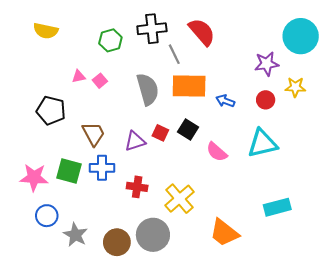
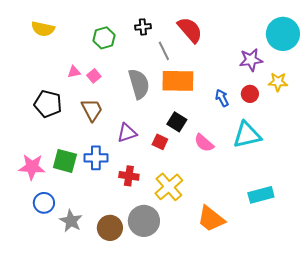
black cross: (152, 29) -> (143, 27), size x0.6
blue arrow: (225, 101) -> (222, 98), moved, turned 42
red square: (160, 133) -> (160, 142), moved
brown trapezoid: (93, 134) -> (92, 110), moved

